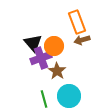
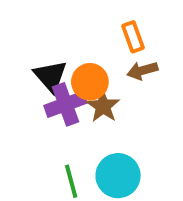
orange rectangle: (77, 22) -> (133, 37), size x0.7
brown star: (57, 71) -> (103, 106), moved

